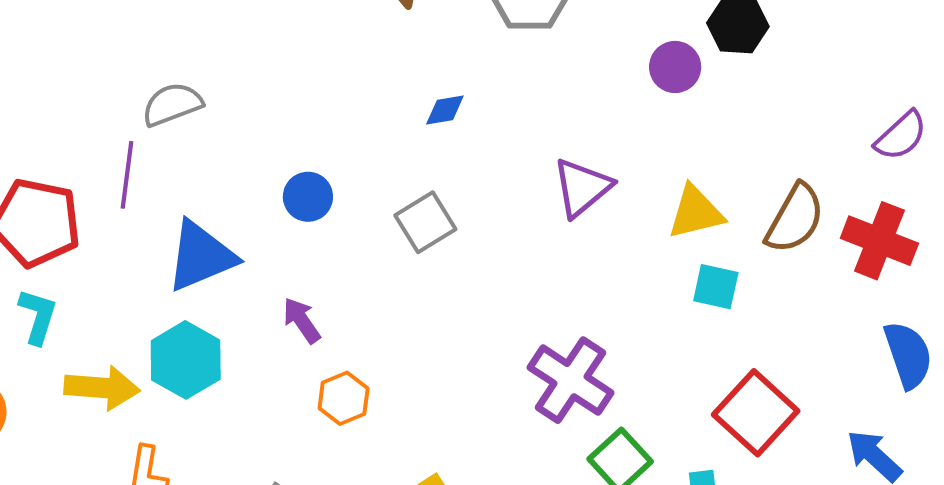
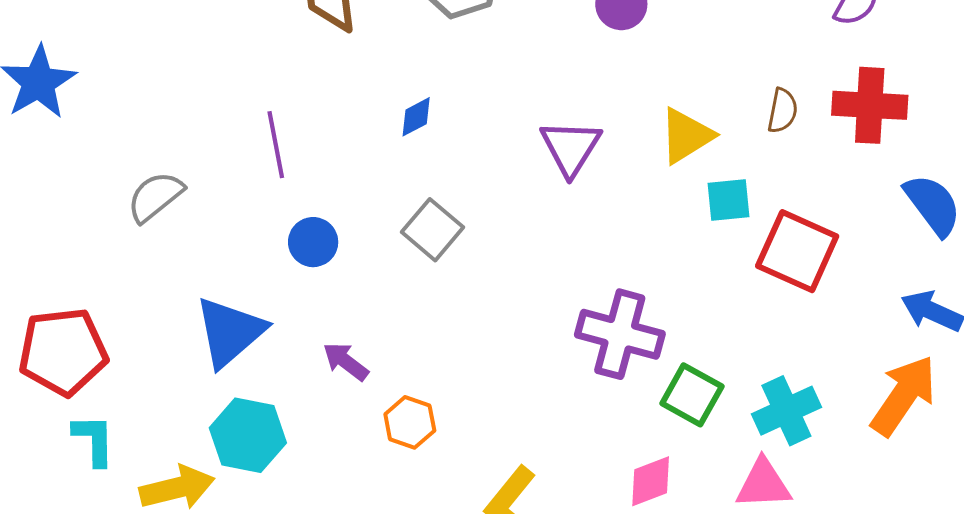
purple line: (127, 175) -> (276, 145), moved
brown semicircle: (795, 219) -> (783, 111), size x0.6
red square: (756, 413) -> (797, 251), moved

